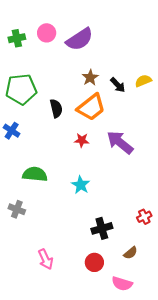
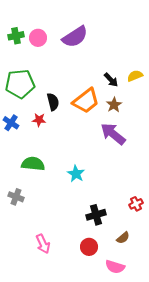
pink circle: (47, 33) -> (38, 38), moved
brown star: (90, 78) -> (114, 105), moved
red star: (82, 140) -> (39, 120), moved

